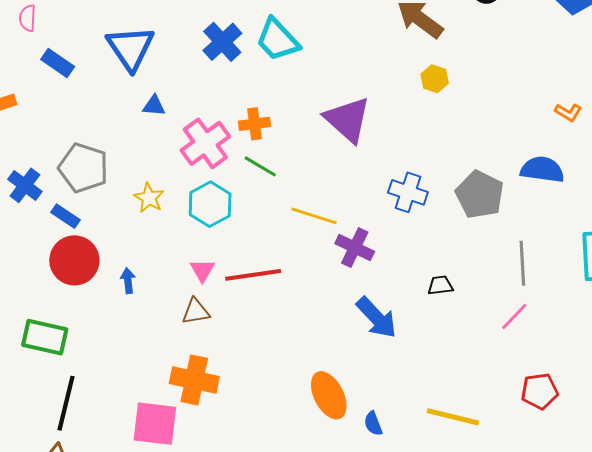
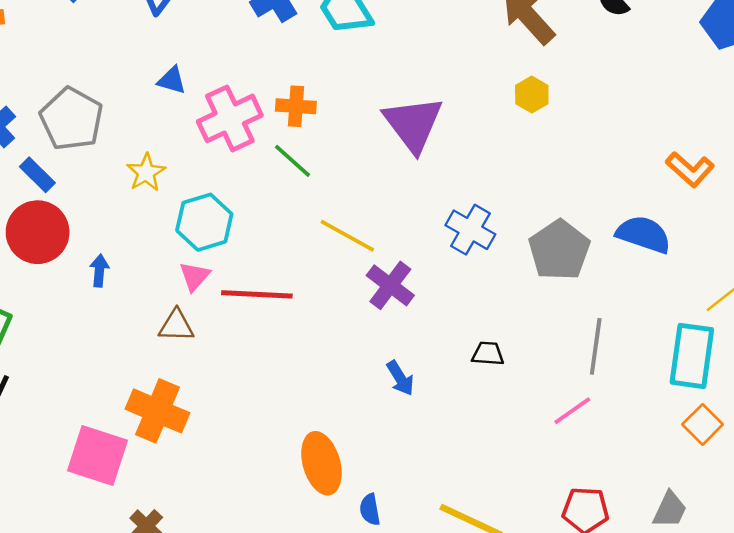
blue triangle: (154, 106) -> (172, 80), moved
orange L-shape: (568, 112) -> (690, 169), size x1.4
cyan hexagon: (210, 204) -> (204, 222), moved
blue arrow: (377, 318) -> (400, 378), size x0.6

